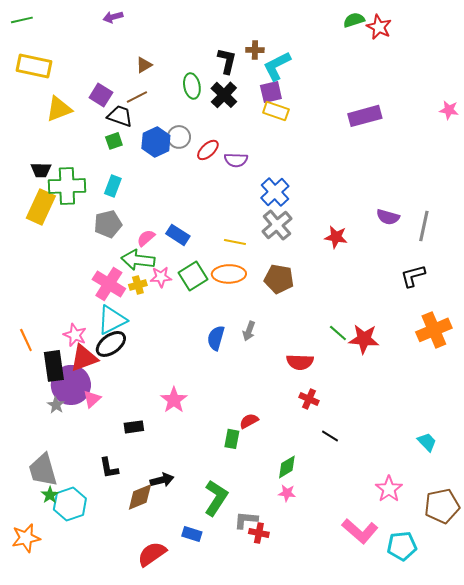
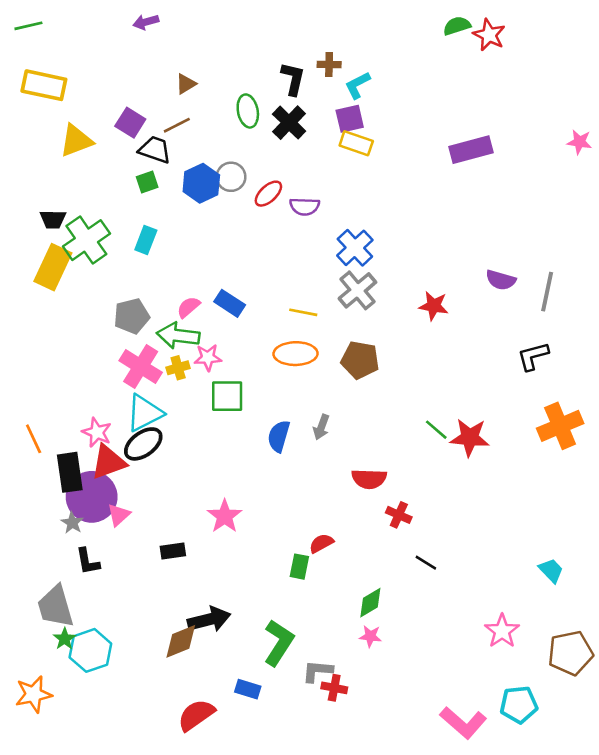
cyan L-shape: (277, 66) -> (357, 85), size x0.7
green cross: (67, 186) -> (86, 240), turned -33
gray pentagon: (108, 224) -> (132, 316), moved
green square: (193, 276) -> (227, 396), moved, turned 32
red semicircle: (300, 362) -> (369, 479), moved
black L-shape: (109, 468) -> (88, 561), moved
black arrow: (162, 480) -> (209, 619), size x1.4
pink L-shape: (360, 531) -> (463, 723), moved

